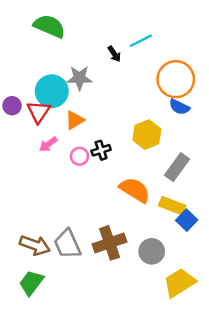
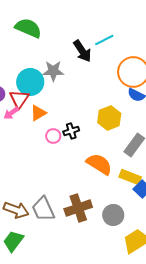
black arrow: (114, 54) -> (82, 51), size x1.6
orange triangle: (75, 120) -> (38, 113), moved
pink arrow: (48, 144) -> (11, 113), moved

